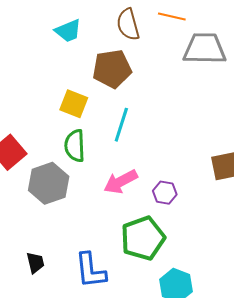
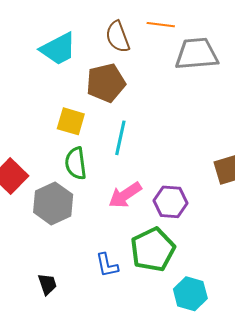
cyan trapezoid: (68, 31) -> (58, 49), size x1.4
purple hexagon: (165, 193) -> (170, 202), size x1.4
blue L-shape: (91, 270) -> (107, 265), moved, size x0.7

